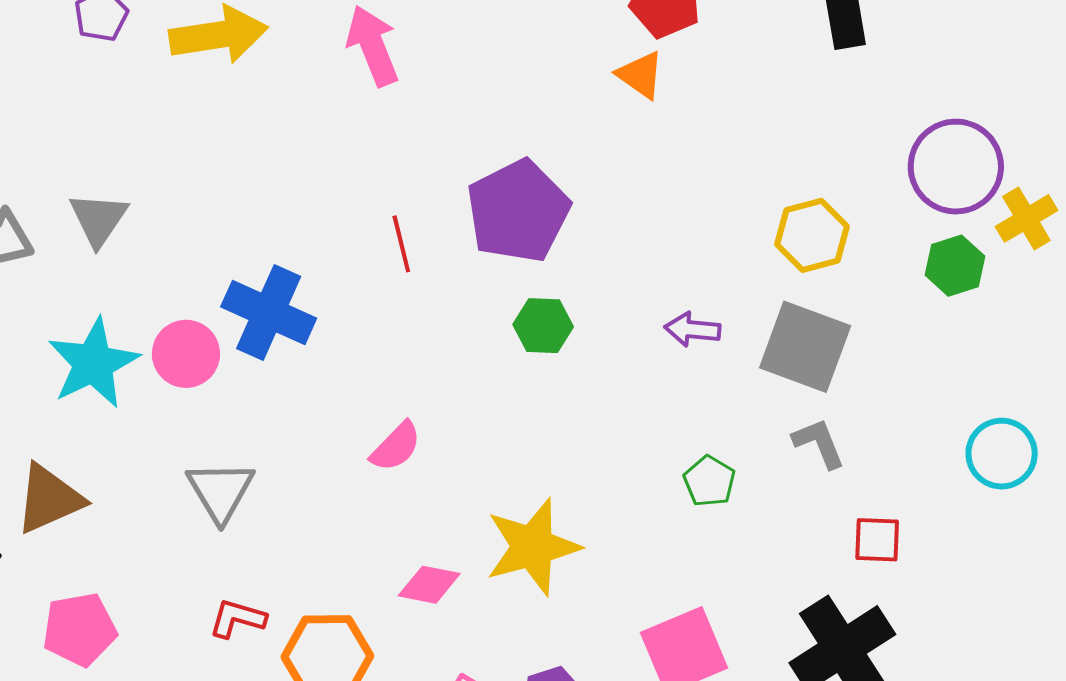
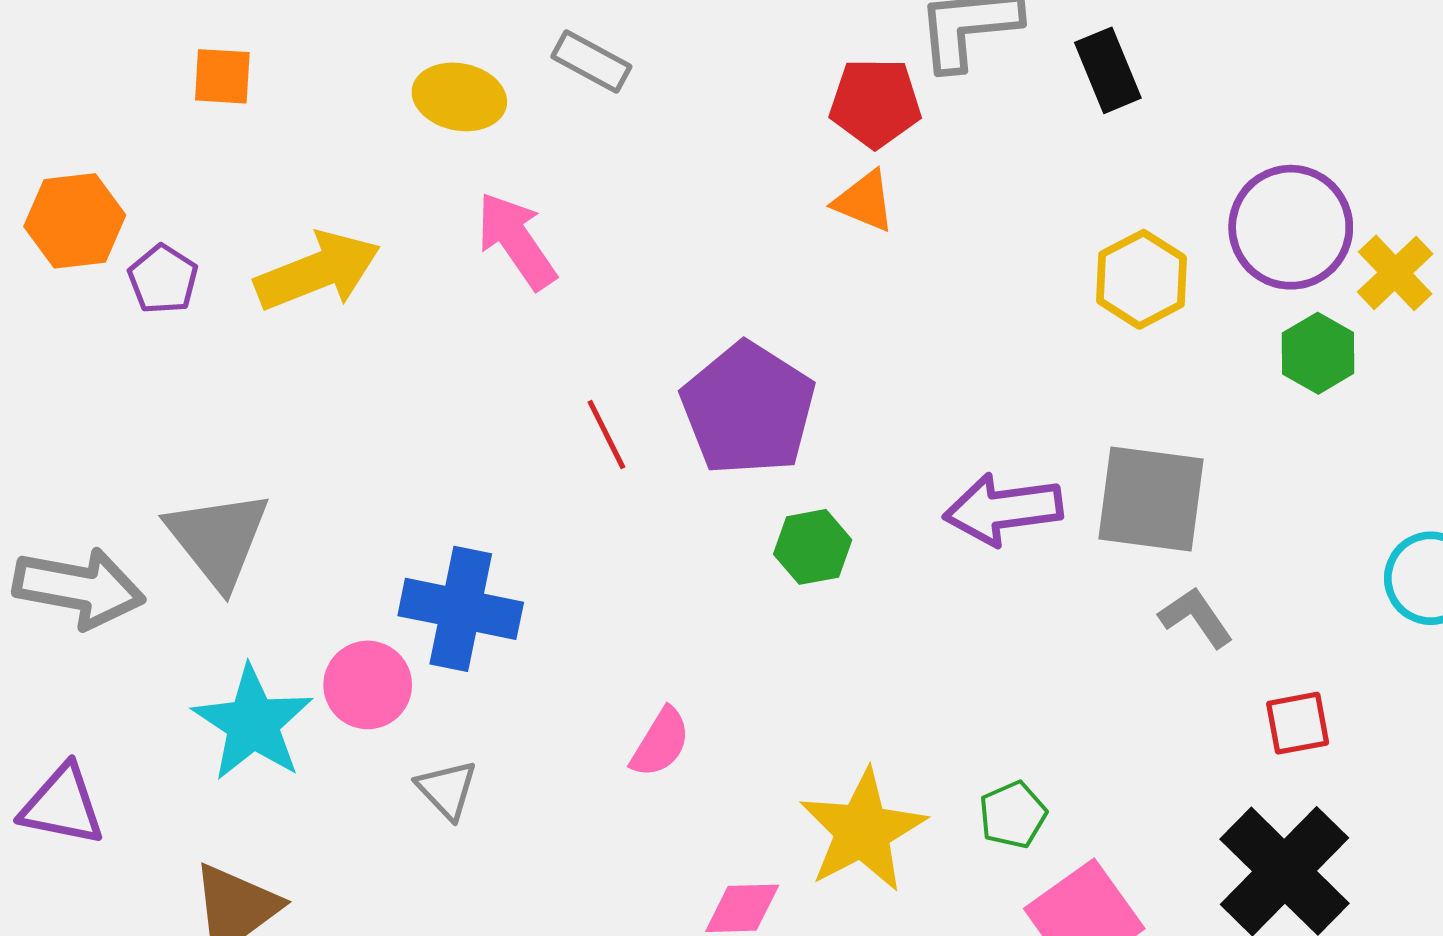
gray triangle: (98, 219) -> (218, 539), size x1.4
yellow hexagon: (812, 235) -> (1141, 279), moved
red line: (401, 244) -> (606, 435), moved
purple arrow: (692, 330) -> (1003, 509), size x1.6
green pentagon: (709, 481) -> (1013, 815), moved, turned 30
gray triangle: (220, 491) -> (447, 790), moved, size x0.7

